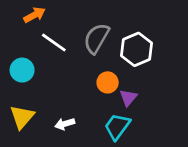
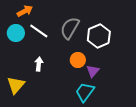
cyan circle: (22, 70) -> (16, 33), moved
white arrow: (65, 124) -> (39, 64), moved, turned 112

